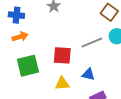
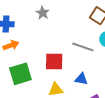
gray line: (92, 43) -> (83, 47), turned 45

